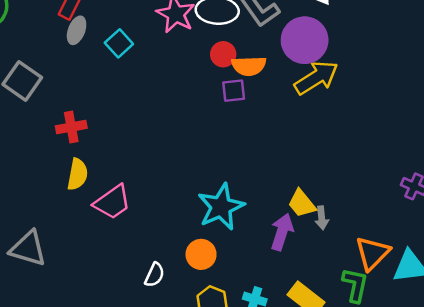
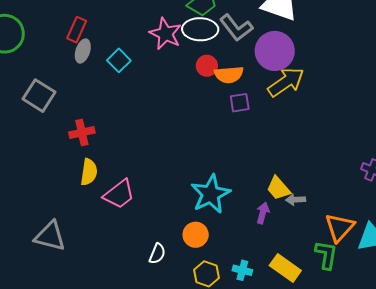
purple square: (234, 91) -> (240, 103), moved
gray arrow: (322, 218) -> (296, 200), turned 96
purple arrow: (282, 232) -> (263, 213), size x0.7

